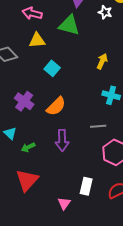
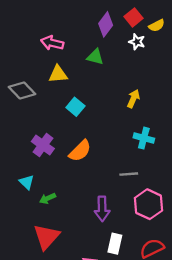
green triangle: (69, 25) -> (95, 57), size x0.7
purple arrow: (62, 140) -> (102, 209), moved

